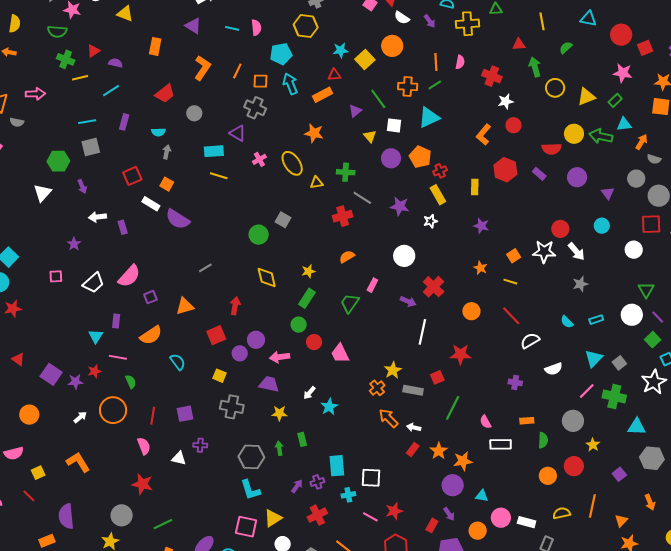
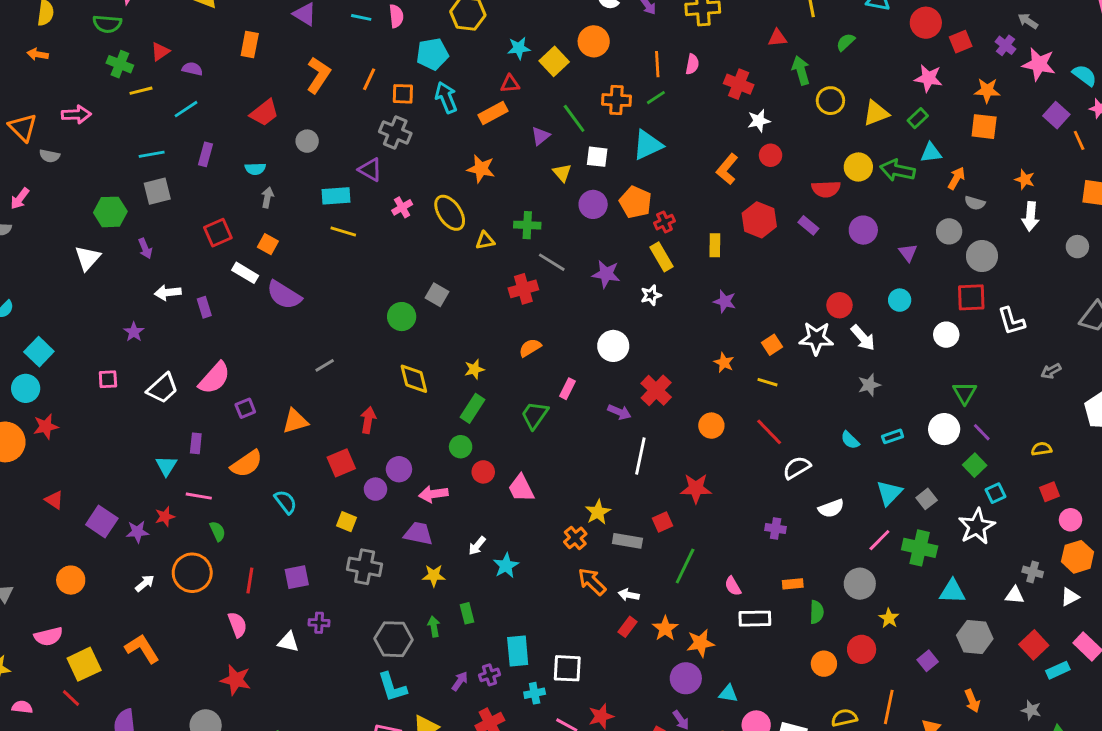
yellow square: (38, 473) -> (84, 664), size x1.6

